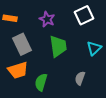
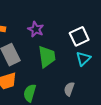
white square: (84, 15) -> (79, 36), moved

